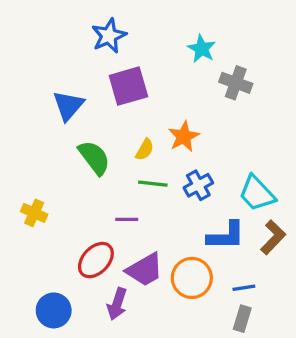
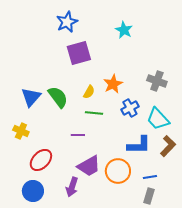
gray cross: (236, 83) -> (157, 81), moved
blue triangle: (68, 106) -> (31, 97), moved
blue cross: (198, 185) -> (130, 108), moved
red ellipse: (96, 260) -> (41, 160), moved

